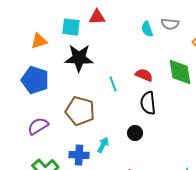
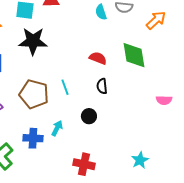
cyan line: (113, 84) -> (65, 87), moved
black semicircle: (148, 103) -> (102, 86), size x0.7

